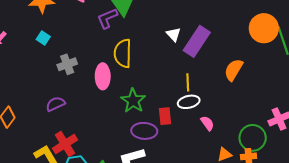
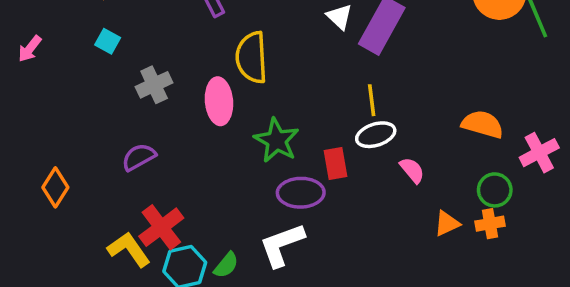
orange semicircle: (234, 70) -> (483, 124), moved, turned 80
green circle: (253, 138) -> (495, 190), size x0.7

